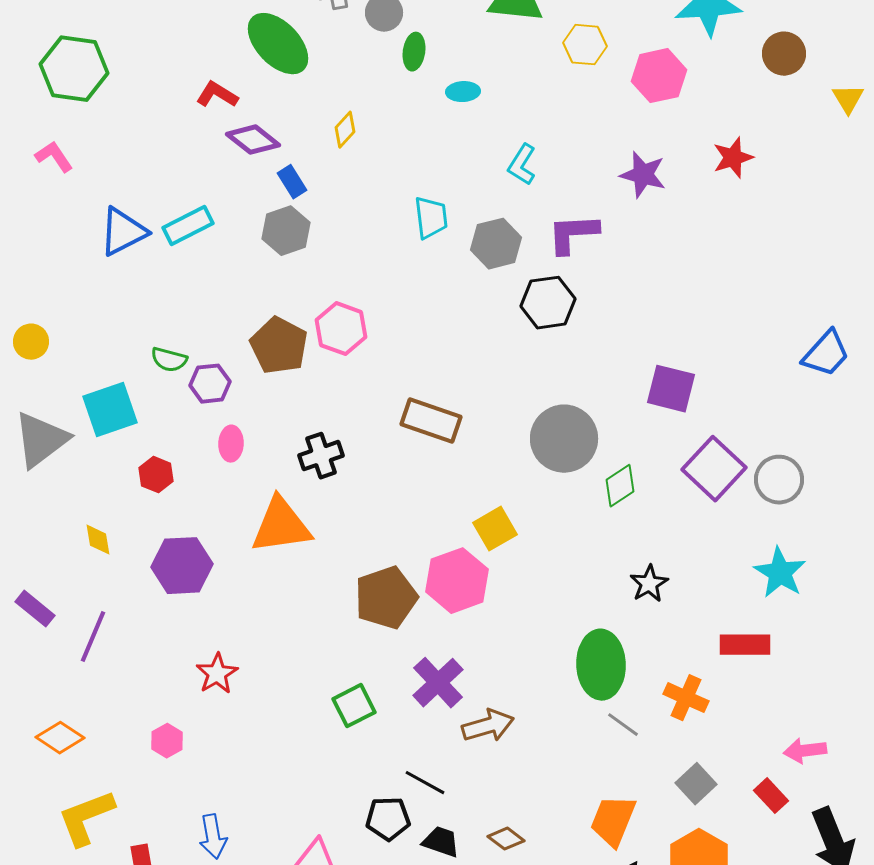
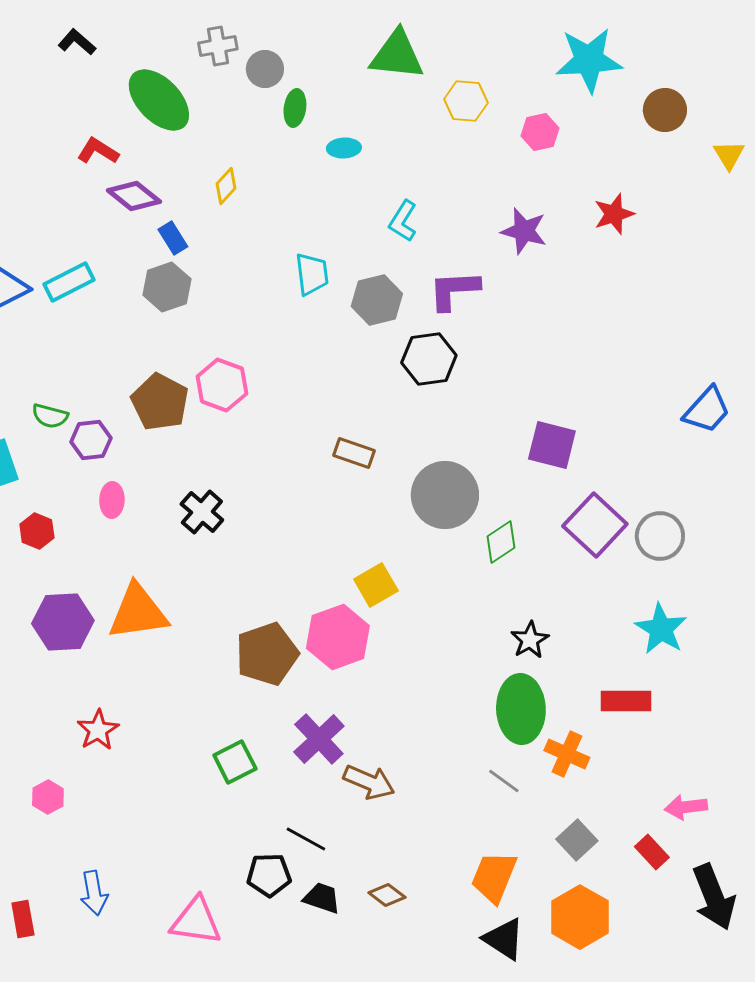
pink hexagon: (659, 76) -> (540, 132), size x0.7
brown rectangle: (431, 421) -> (354, 453), moved, size x0.7
black cross: (321, 456) -> (202, 512), turned -30
orange triangle: (281, 526) -> (138, 612), moved
green ellipse: (601, 665) -> (521, 709), moved
brown arrow: (488, 726) -> (369, 782), turned 39

